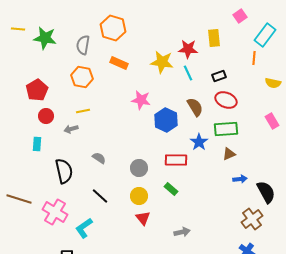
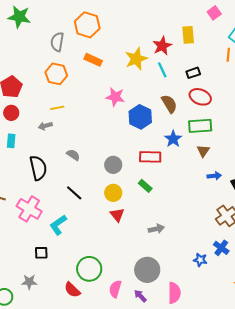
green star: (45, 38) -> (19, 17), moved
red star: (188, 49) -> (162, 46), turned -30
yellow star: (162, 62) -> (136, 59), turned -30
red circle: (46, 116) -> (11, 113), moved
brown triangle: (229, 154) -> (203, 151), turned -32

